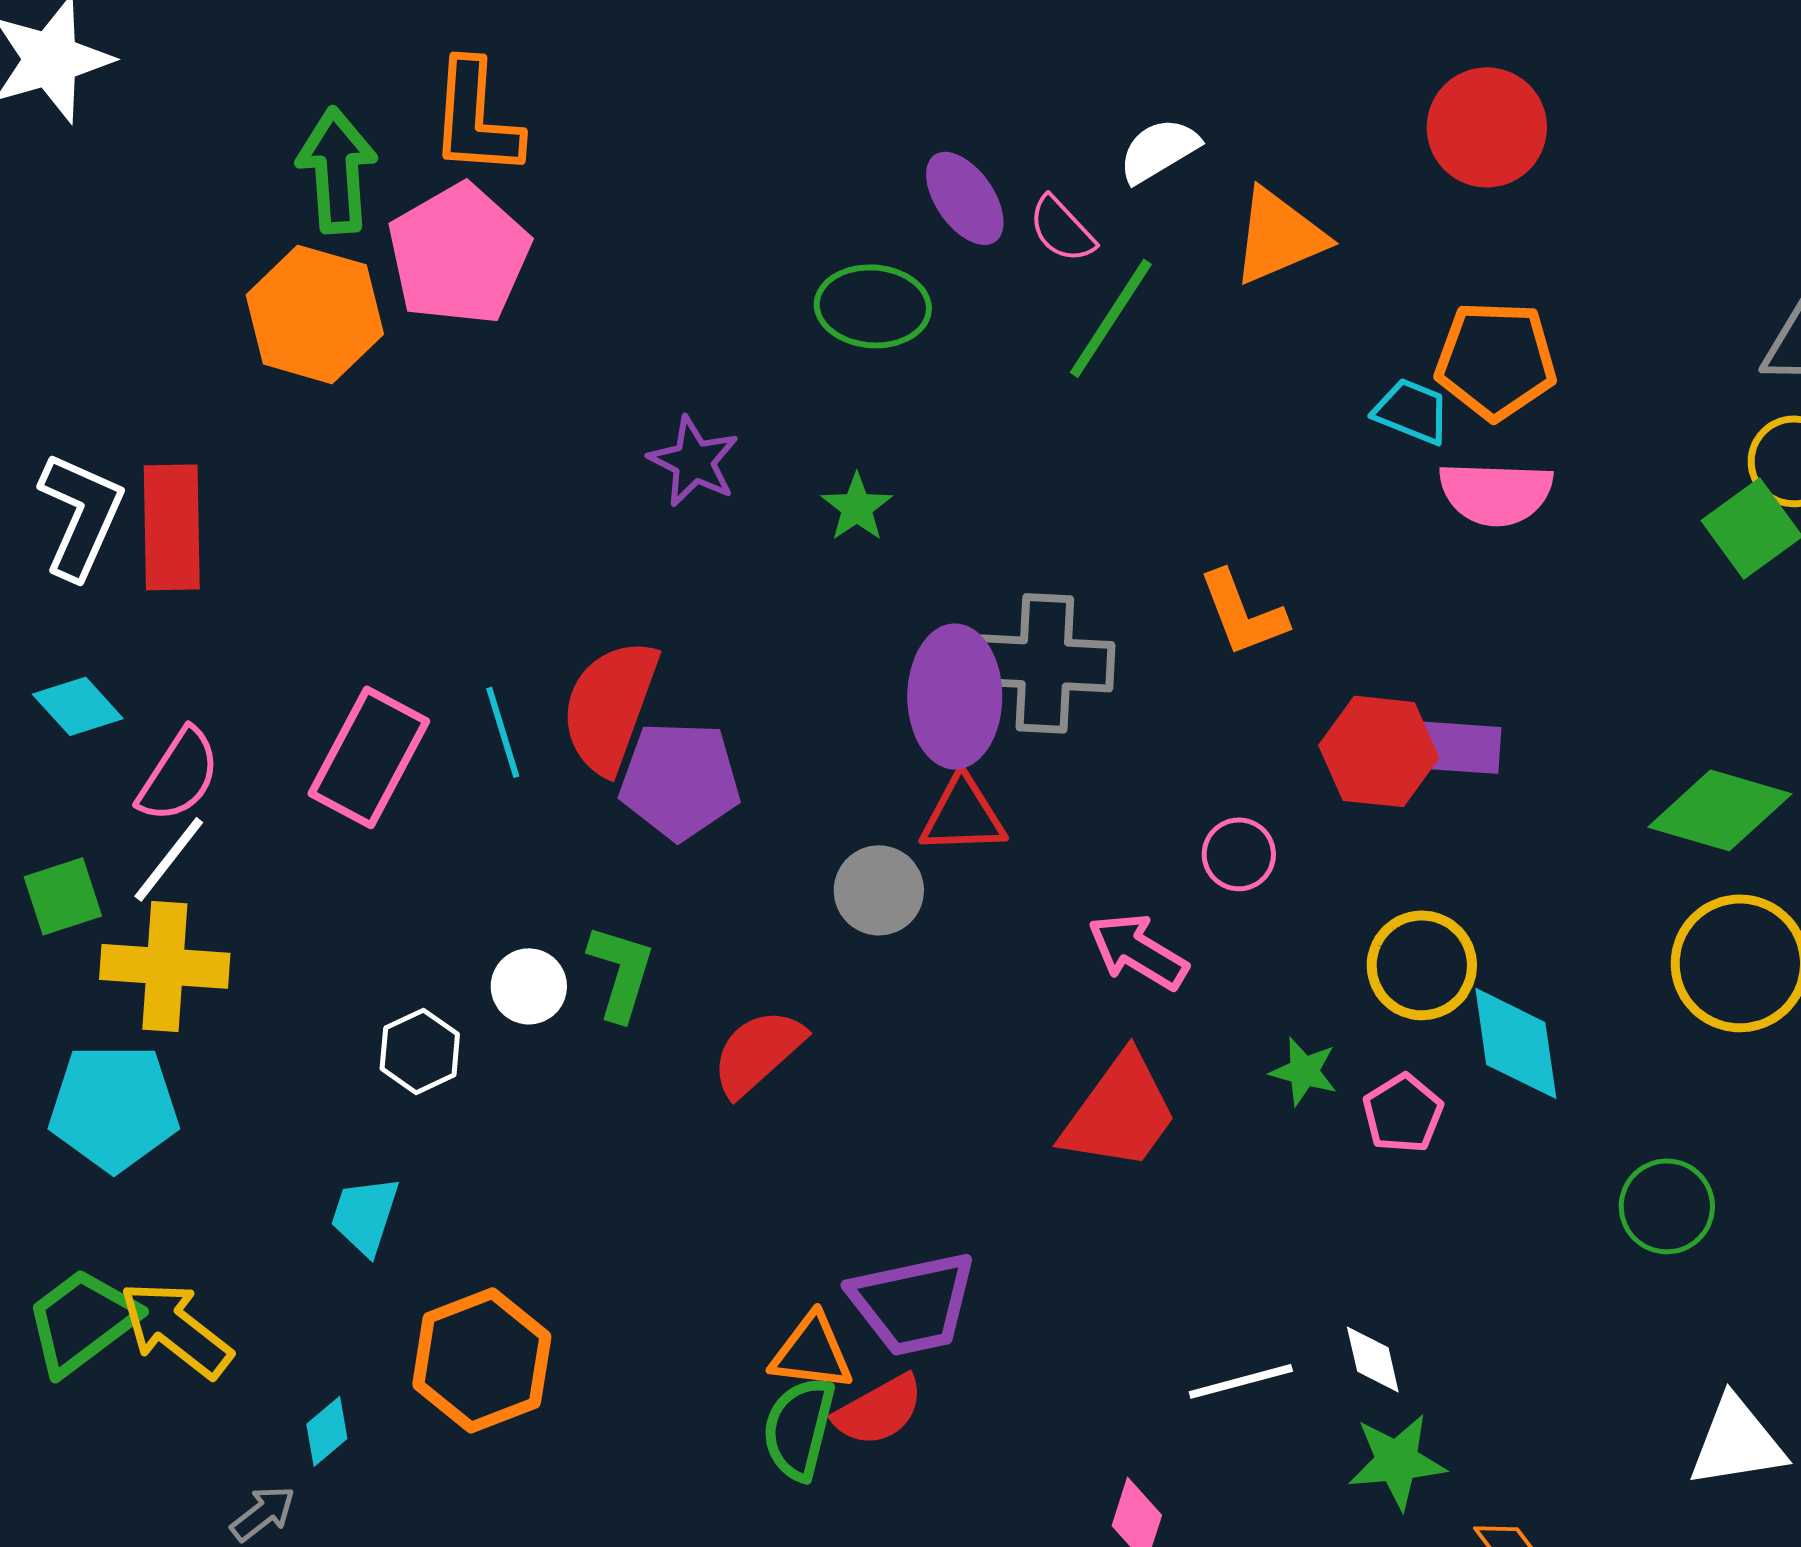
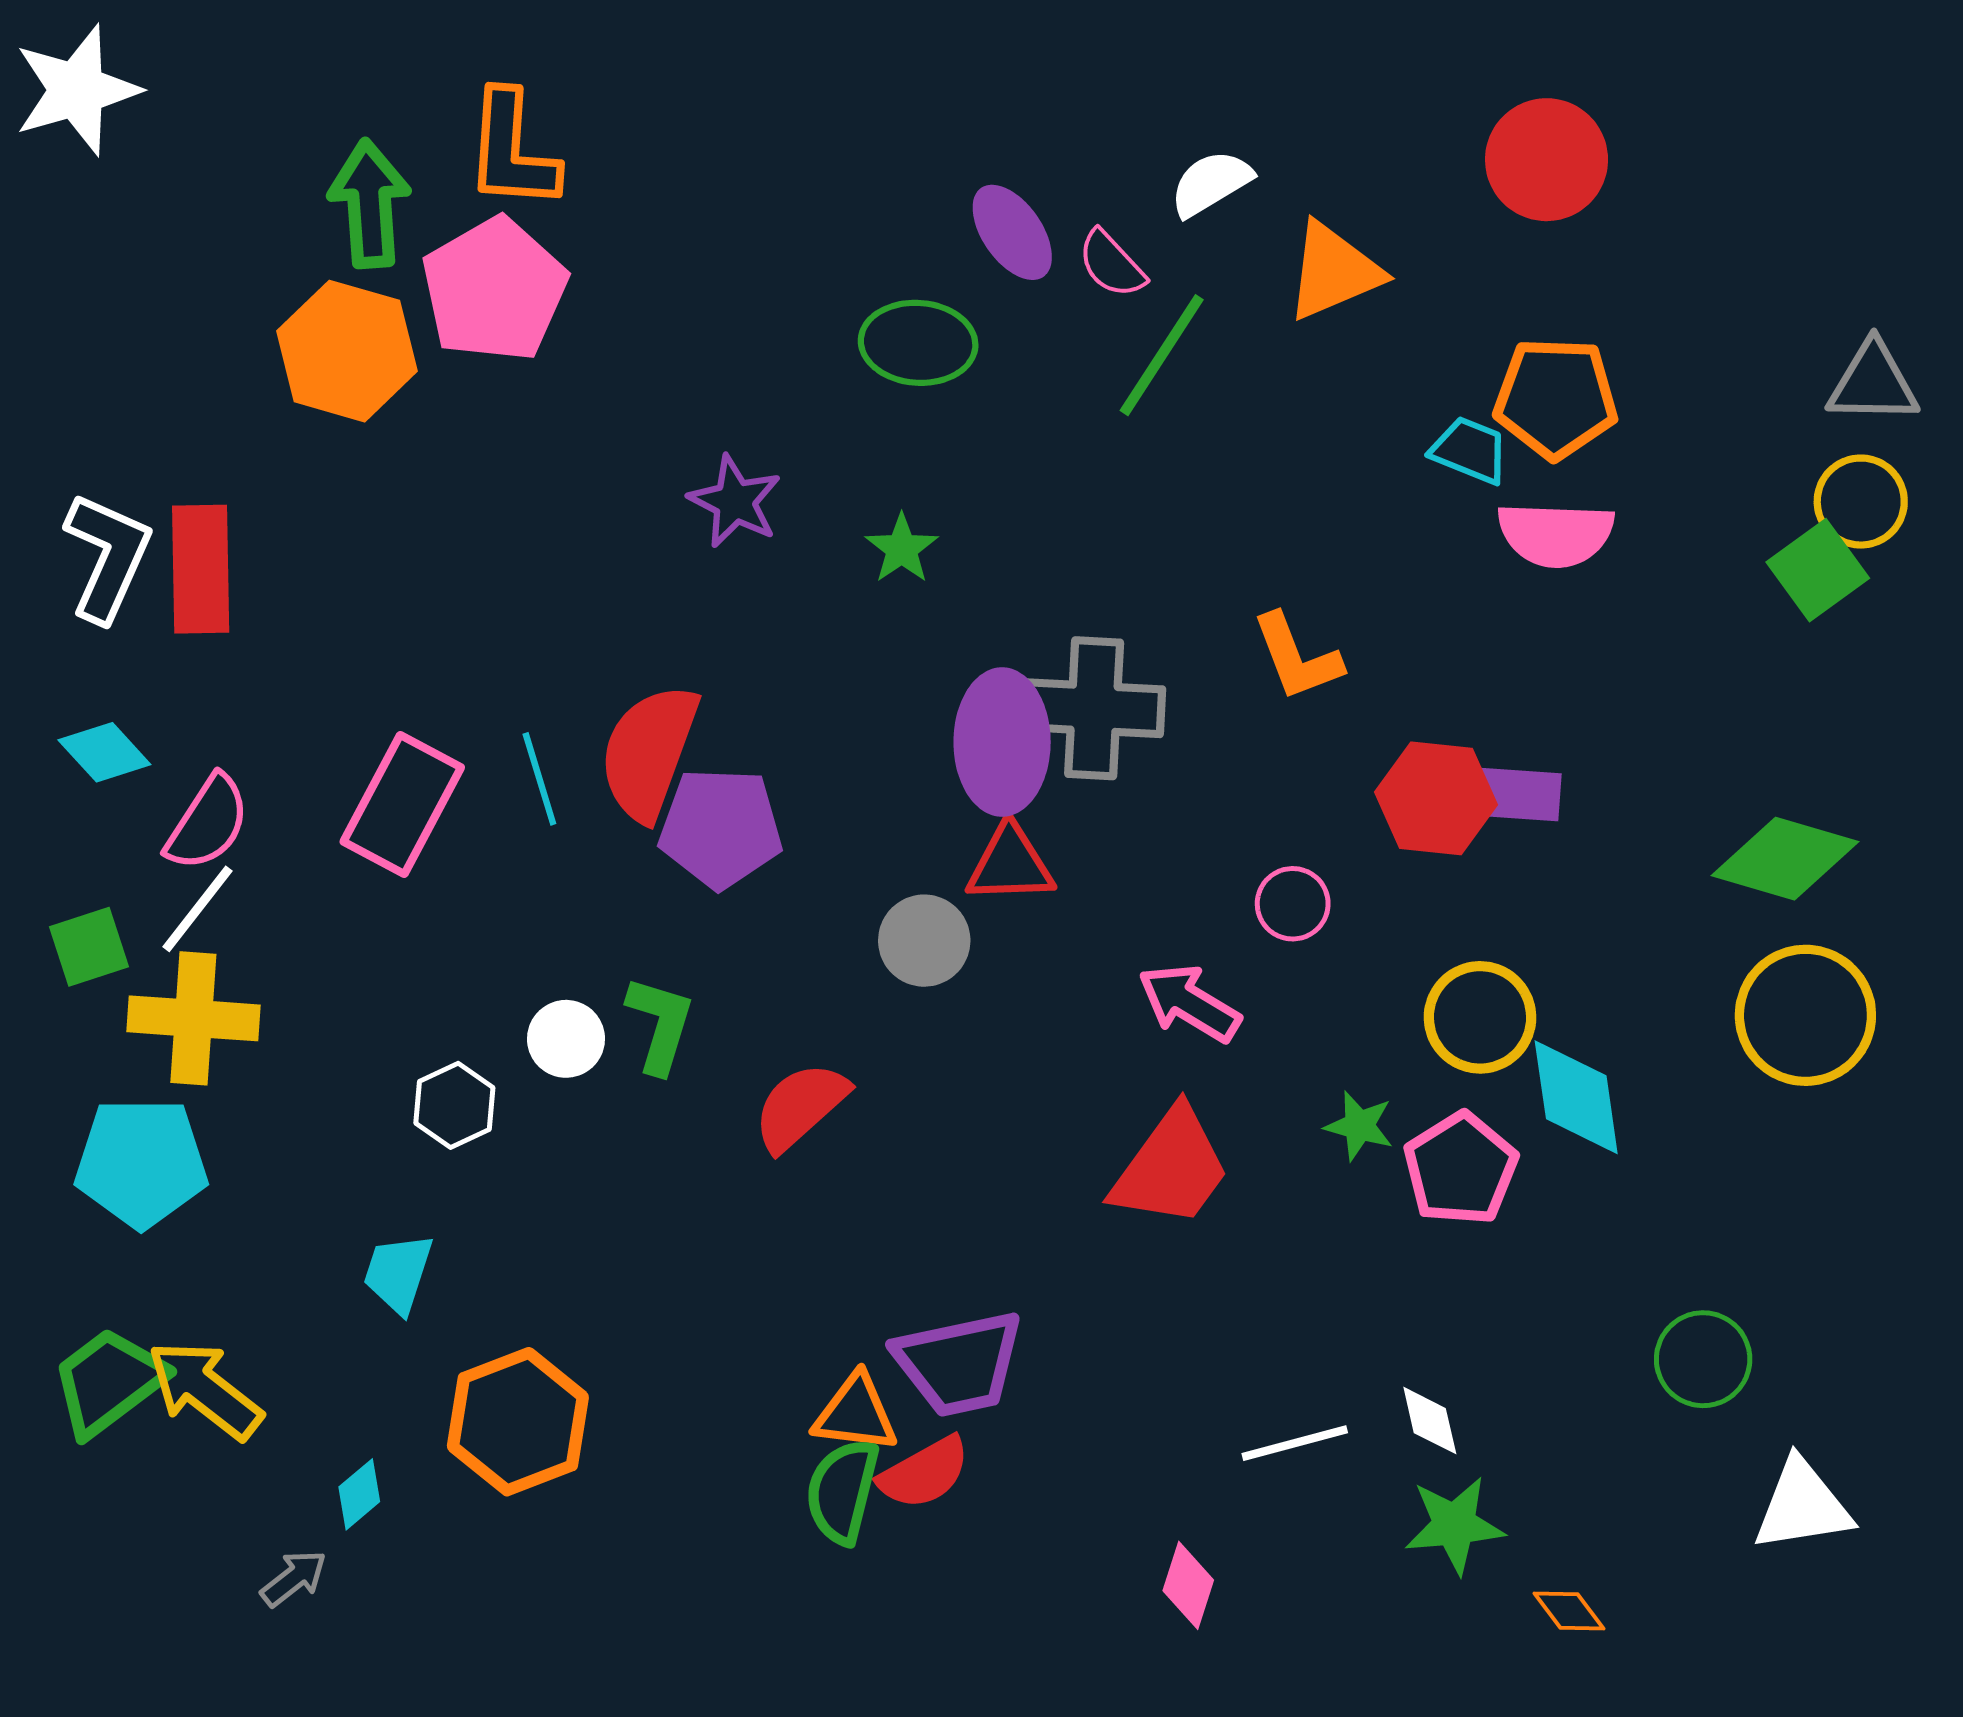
pink pentagon: (1403, 1113) -> (1461, 1169), size x1.4
green circle: (1667, 1206) -> (1703, 1359), moved

